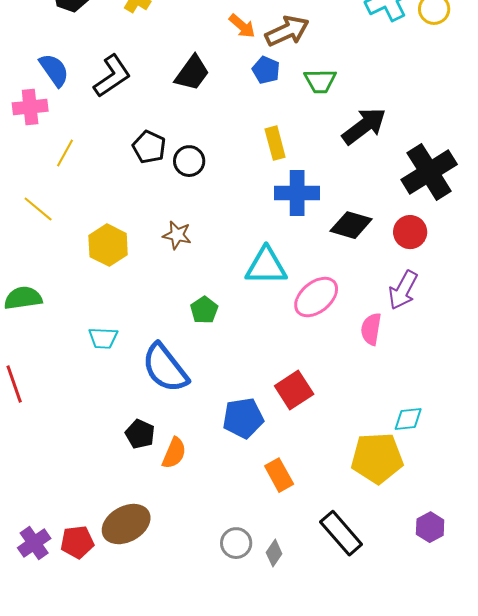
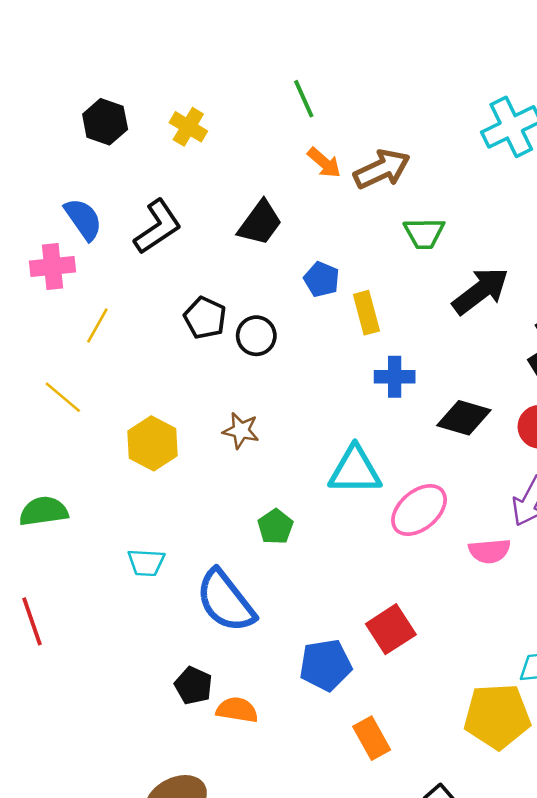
blue pentagon: (266, 70) -> (322, 279), moved
blue cross: (297, 193) -> (395, 377), size x0.7
pink semicircle: (371, 329) -> (489, 551), turned -104
orange semicircle: (174, 453) -> (237, 710), turned -104

